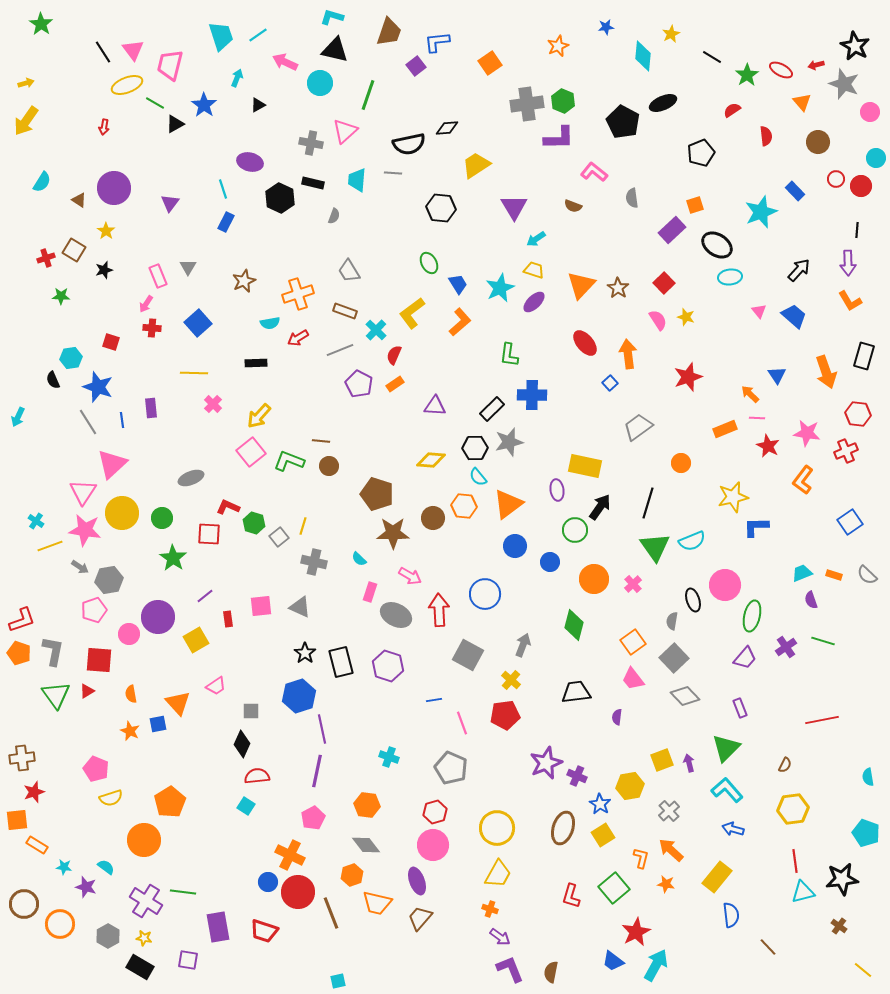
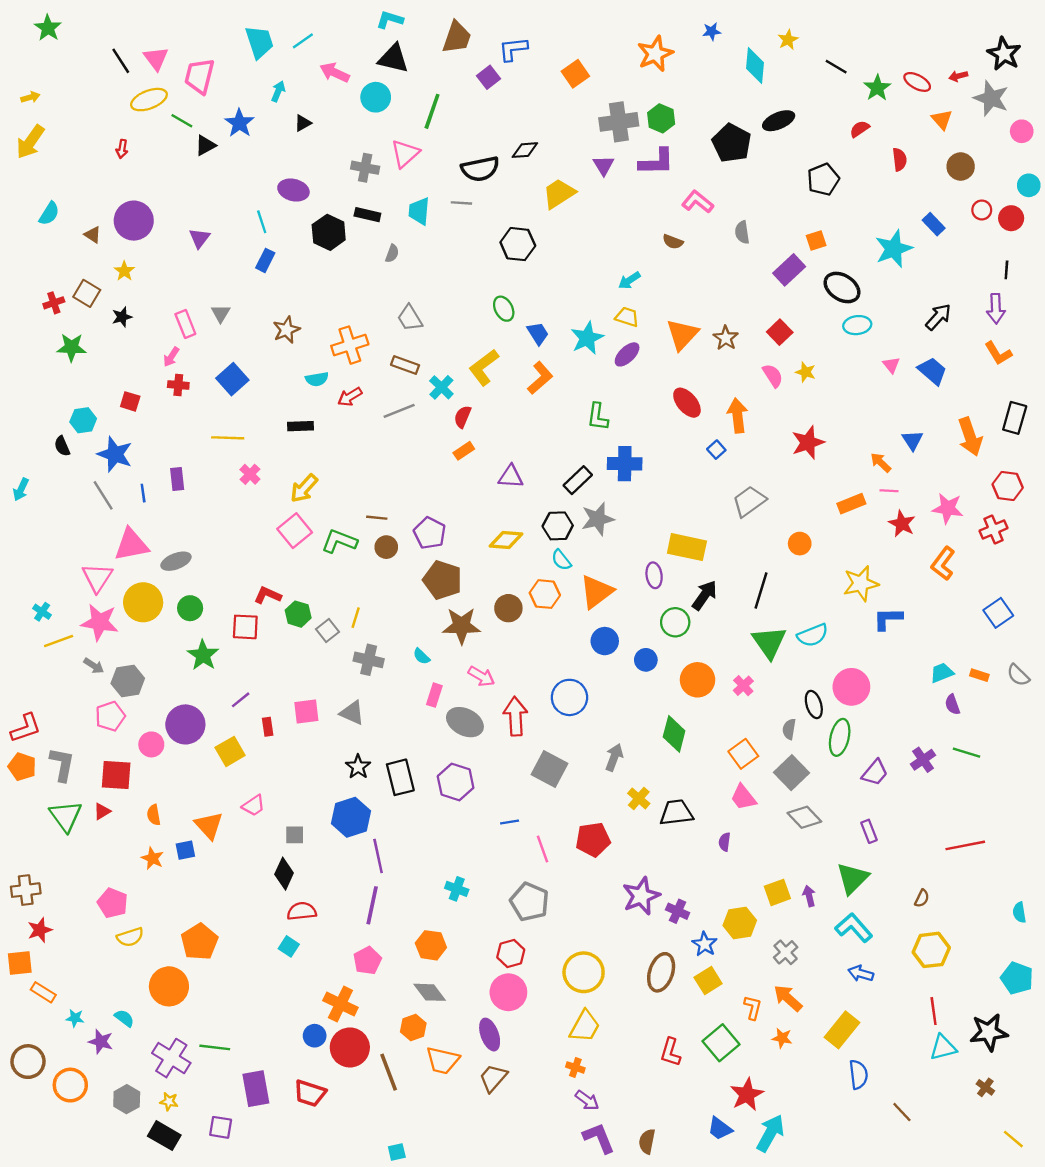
orange star: (558, 46) -> (655, 54), size x1.4
purple triangle: (514, 207) -> (604, 165), moved, size x0.7
green star: (61, 296) -> (71, 347), size x1.4
purple pentagon: (359, 384) -> (430, 533), moved
pink triangle: (112, 464) -> (131, 545), turned 32
gray ellipse: (191, 478) -> (176, 561), moved
green ellipse: (752, 616) -> (840, 737), moved
yellow cross: (511, 680) -> (639, 798), moved

